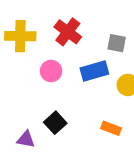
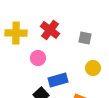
blue rectangle: (94, 71) -> (58, 80), moved

